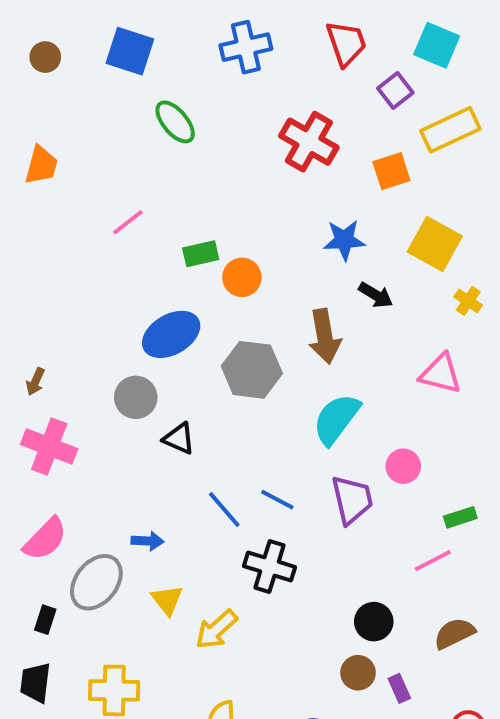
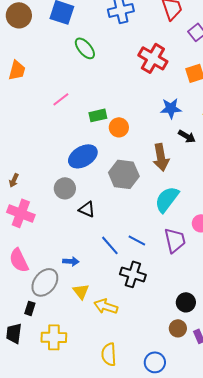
brown circle: (45, 57) -> (19, 15), size x1.6
pink semicircle: (45, 539) -> (19, 260), turned 110
black rectangle: (45, 620) -> (30, 308), moved
yellow arrow: (216, 629) -> (106, 306), turned 60

